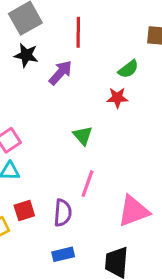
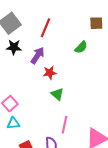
red line: (78, 32) -> (46, 28), turned 30
red star: (117, 98) -> (50, 73), moved

